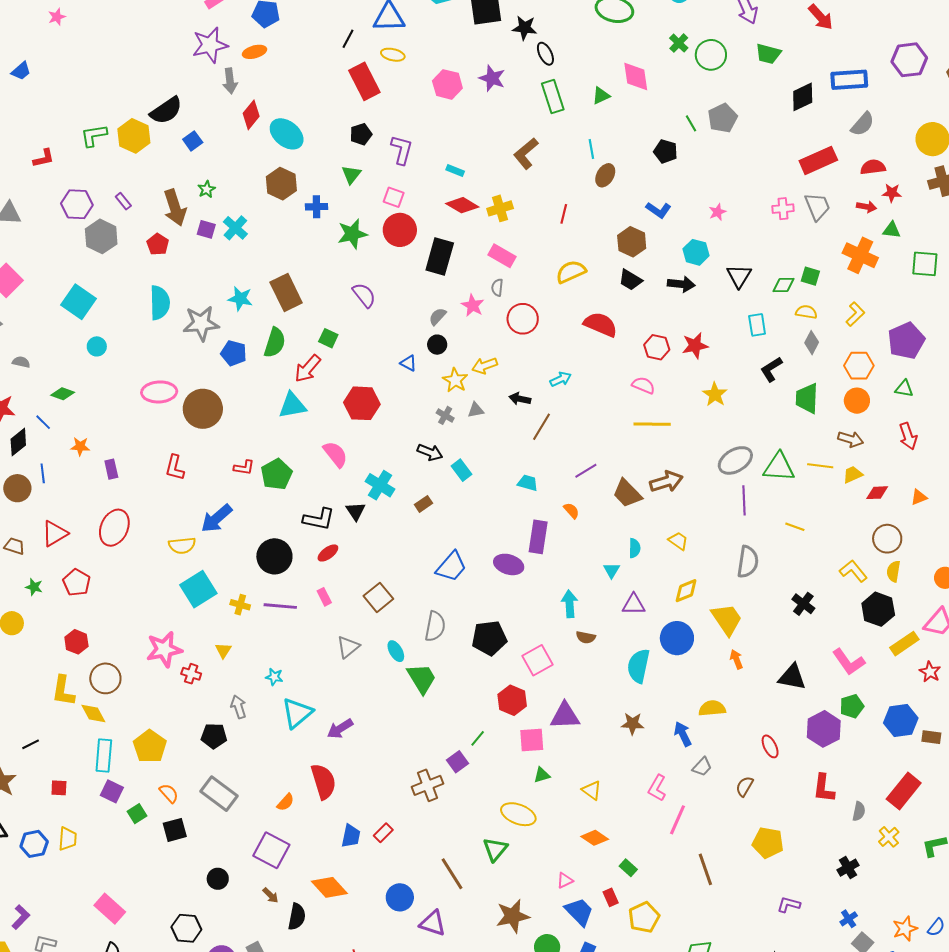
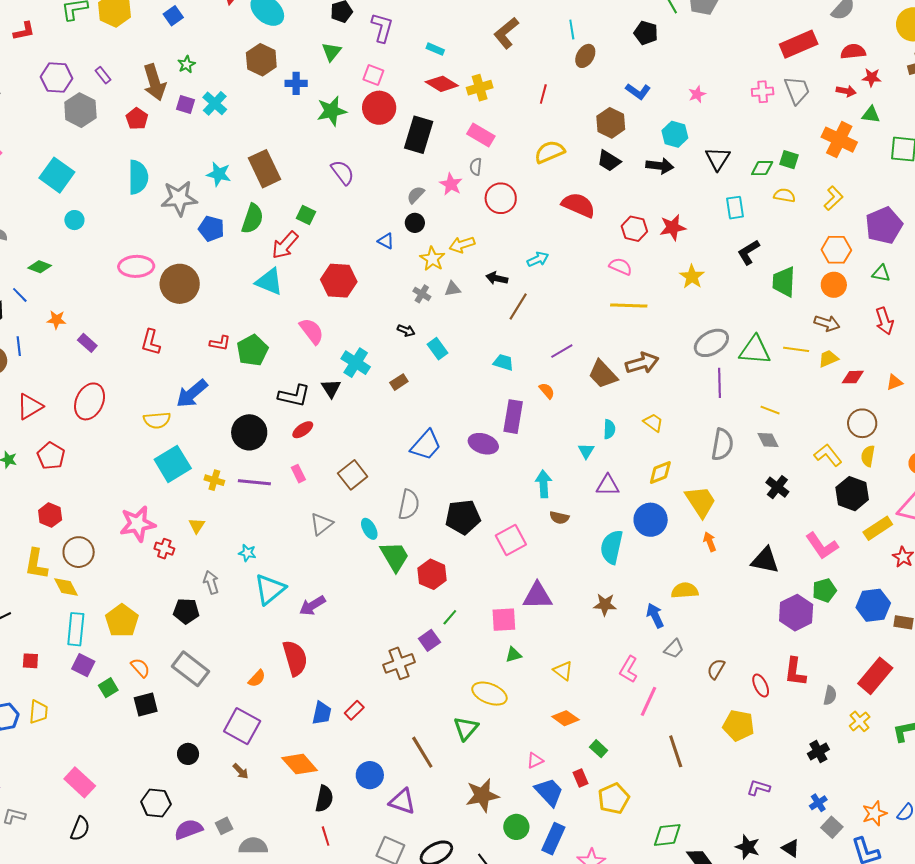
gray diamond: (812, 343) -> (768, 440), moved, turned -55
cyan triangle: (292, 405) -> (269, 282), turned 32
black arrow: (430, 452) -> (406, 331), size x0.7
purple rectangle: (111, 469) -> (87, 343), turned -36
red hexagon: (512, 700) -> (432, 574), moved
red ellipse: (770, 746) -> (761, 685), moved
black semicircle: (297, 917) -> (324, 799), moved

